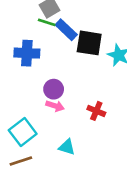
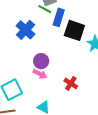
blue rectangle: (66, 30) -> (59, 17), turned 54
blue cross: (27, 53) -> (25, 30), turned 30

